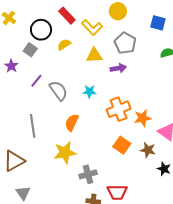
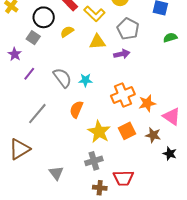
purple line: (36, 81) -> (29, 74), moved
cyan star: (89, 91) -> (85, 80), moved
gray line: (33, 126) -> (37, 114), turned 50
orange square: (122, 145) -> (127, 131), turned 30
yellow star: (65, 153) -> (99, 132), moved, turned -30
gray triangle: (23, 193) -> (56, 173), moved

